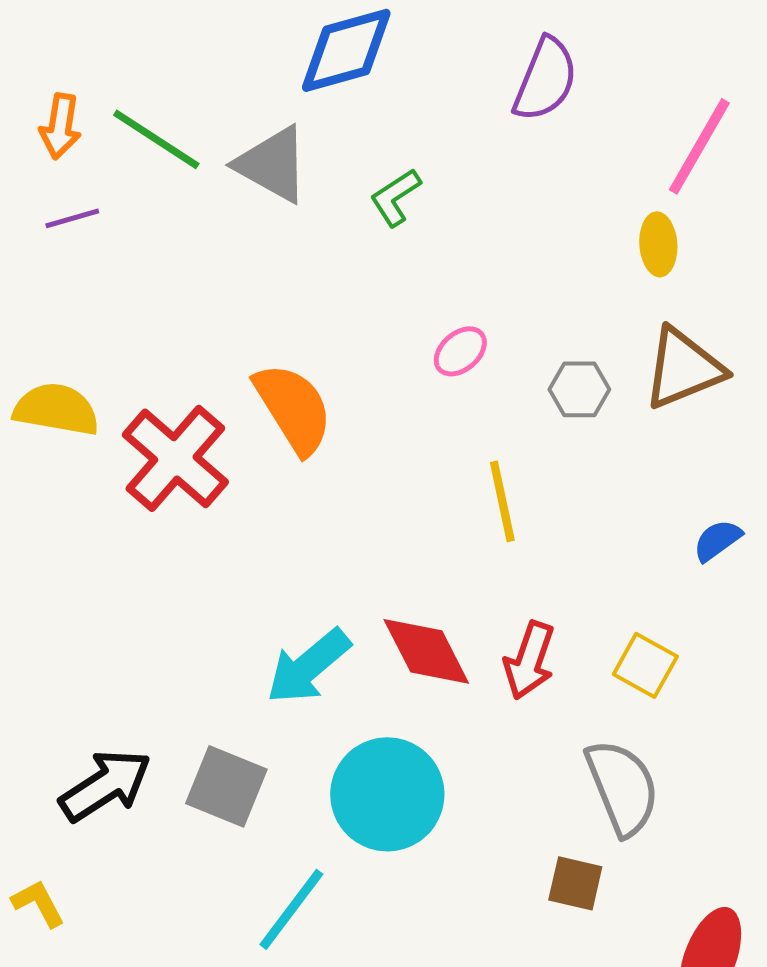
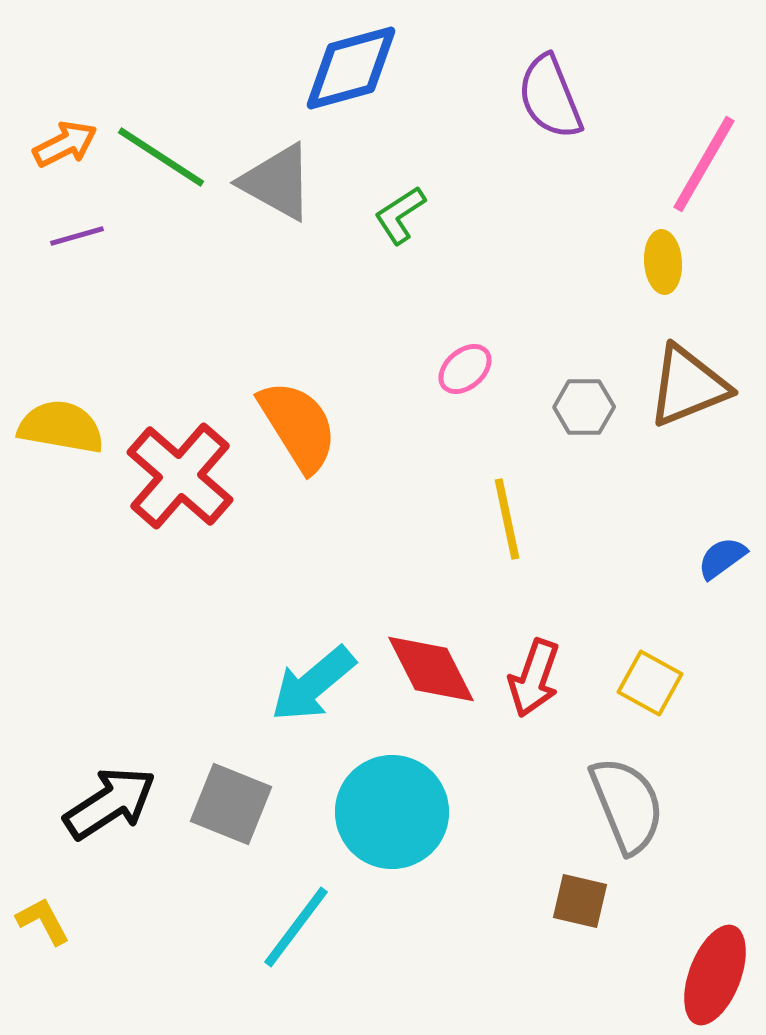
purple semicircle: (545, 79) -> (550, 97), turned 136
orange arrow: (60, 126) -> (65, 144), turned -126

